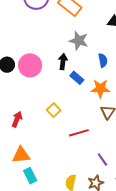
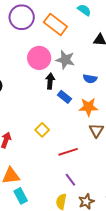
blue semicircle: (103, 60) -> (90, 79), turned 112
pink circle: (30, 65) -> (39, 58), moved
purple line: (102, 160) -> (70, 180), moved

